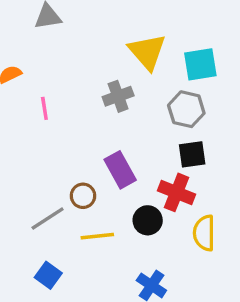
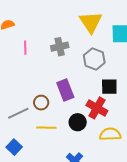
gray cross: (118, 96) -> (60, 47), moved
gray hexagon: (186, 109) -> (94, 59), moved
yellow semicircle: (204, 233) -> (110, 134), turned 80

